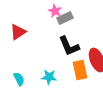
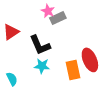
black L-shape: (69, 46) -> (40, 45), moved
cyan star: (49, 77) -> (42, 66), moved

